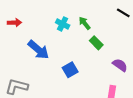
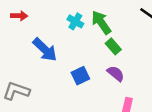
green arrow: (85, 23) -> (101, 22), size x1.5
purple semicircle: (120, 65) -> (116, 74), moved

